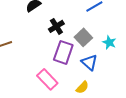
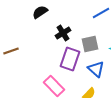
gray square: (83, 37) -> (90, 44), turned 30

